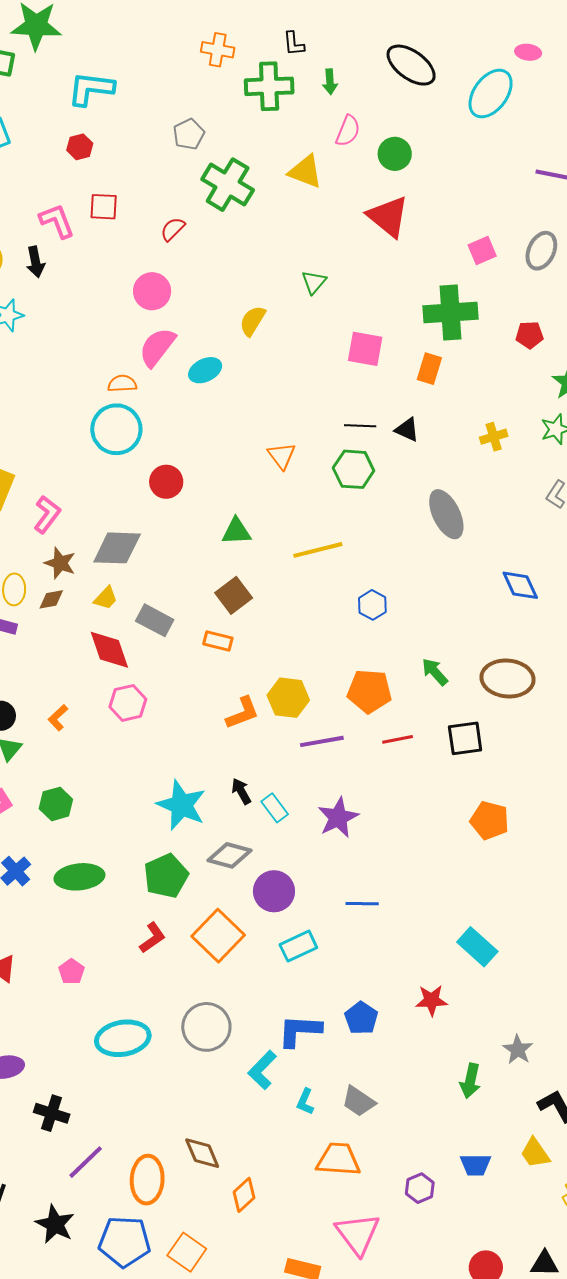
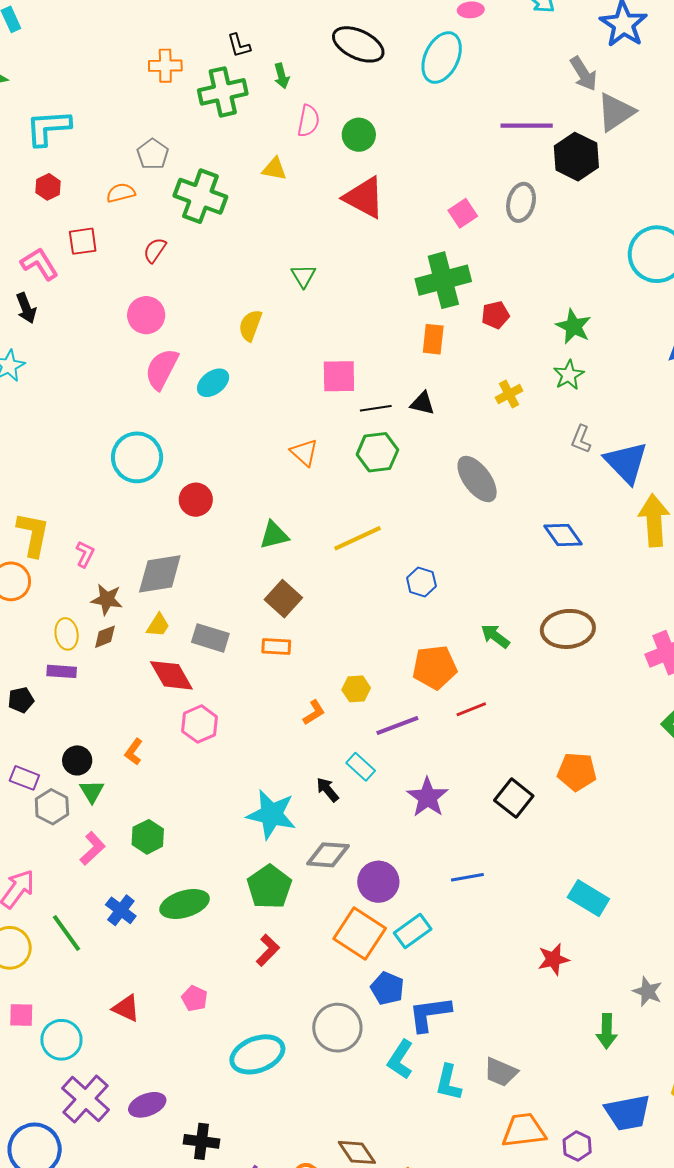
yellow triangle: (305, 172) -> (274, 169), size x0.7
red pentagon: (530, 335) -> (495, 315), moved
pink square: (365, 349) -> (339, 376), moved
orange semicircle: (122, 384) -> (121, 193), moved
pink L-shape: (47, 514) -> (85, 554), size x0.7
yellow hexagon: (288, 698) -> (356, 689), size x0.7
orange L-shape: (242, 713) -> (314, 712), size x0.7
black square: (465, 738) -> (514, 798), moved, turned -33
cyan rectangle: (275, 808) -> (361, 767), moved
orange square: (218, 936) -> (360, 933), moved
blue pentagon: (361, 1018) -> (387, 988), moved
cyan L-shape: (305, 1102) -> (448, 1083), size x1.4
orange trapezoid: (338, 1159) -> (524, 1130), moved
blue trapezoid: (476, 1165) -> (628, 1113), size x1.5

